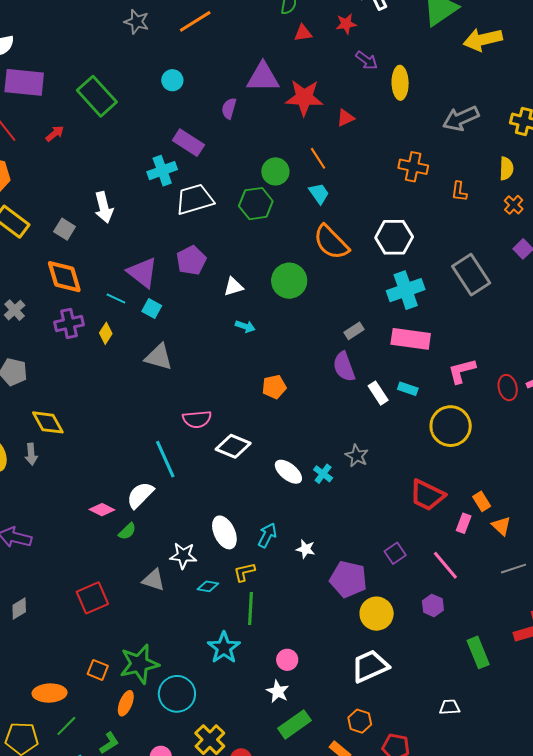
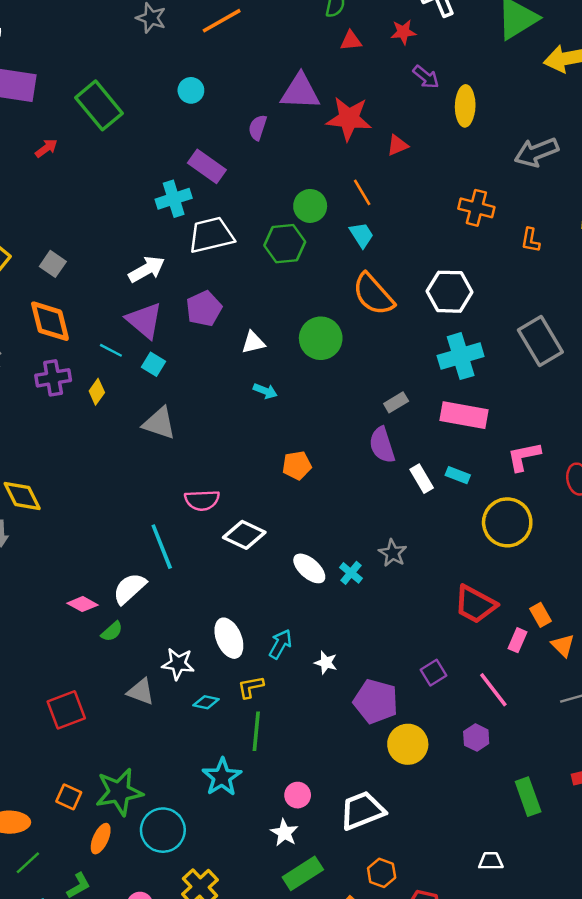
white arrow: (104, 207) -> (147, 269), moved, turned -108
white trapezoid: (370, 666) -> (362, 811), moved

